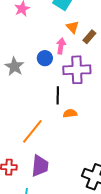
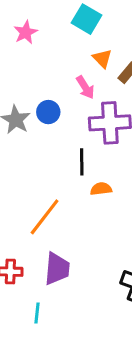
pink arrow: (61, 46) -> (85, 87), turned 140
blue circle: (45, 58) -> (48, 112), moved

